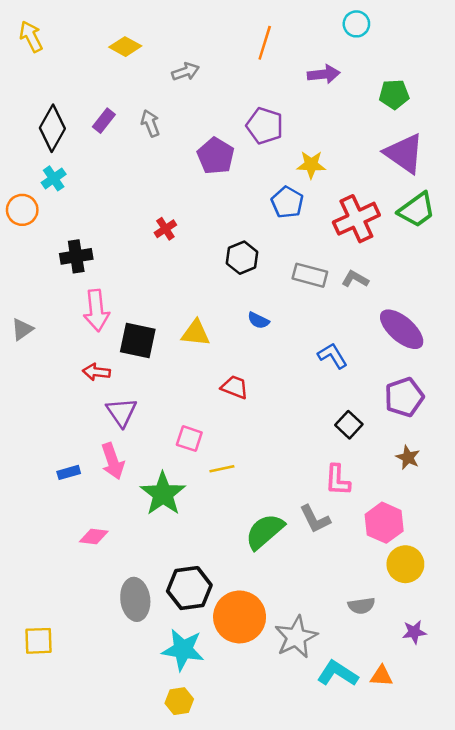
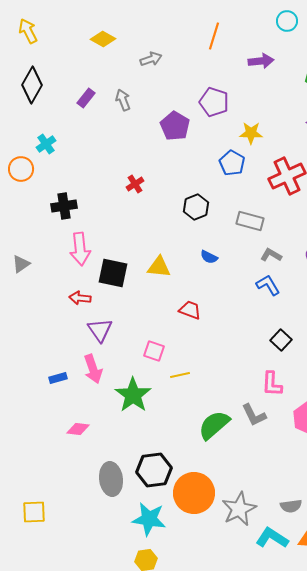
black diamond: (52, 128) -> (32, 85), moved
gray L-shape: (355, 279) -> (271, 255), moved
gray semicircle: (361, 606) -> (291, 506), moved

